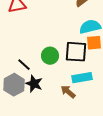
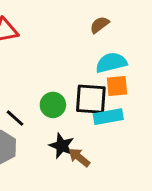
cyan rectangle: (82, 78) -> (108, 117), moved
black star: (34, 84) -> (62, 146), moved

